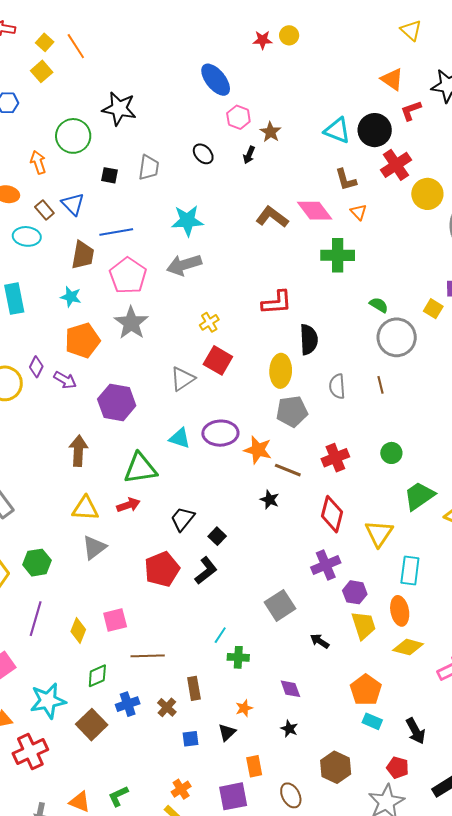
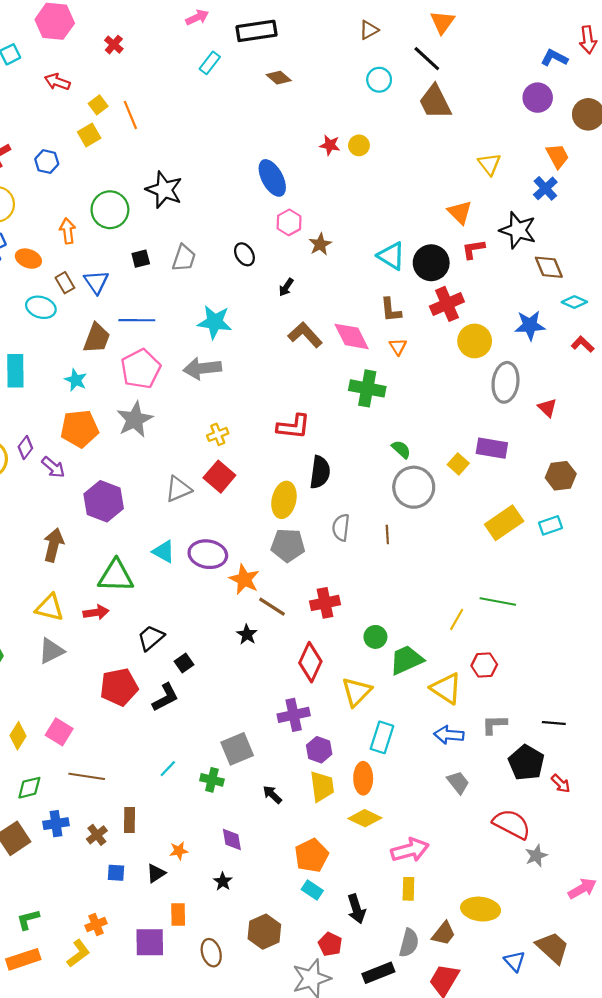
black arrow: (249, 155) -> (286, 287), moved
black square: (109, 175) -> (141, 259), turned -36
green circle: (391, 453) -> (375, 637), moved
pink square: (115, 620) -> (59, 732), turned 35
green cross: (238, 657) -> (212, 780), moved

